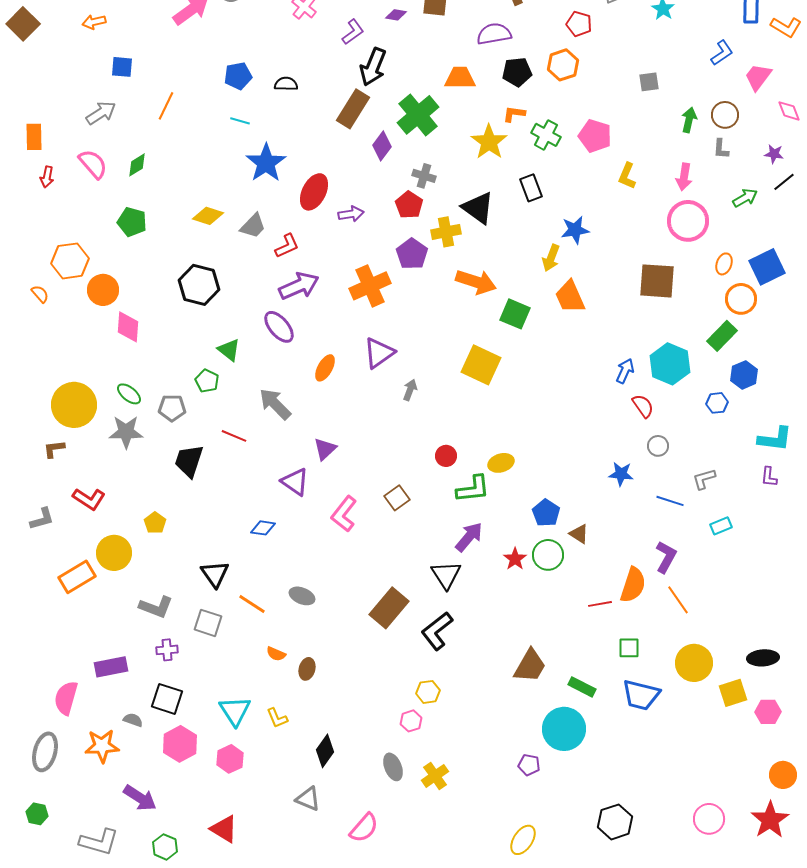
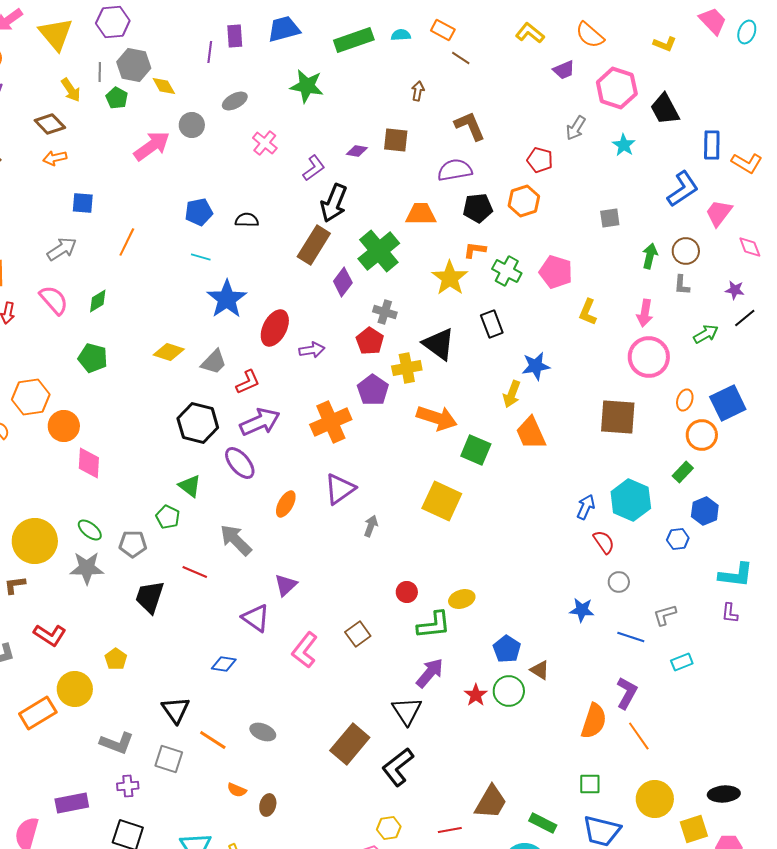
blue L-shape: (722, 53) -> (683, 189), size x1.4
black hexagon: (199, 285) -> (198, 423), moved
green rectangle: (722, 336) -> (683, 472), size x0.7
red line: (600, 604) -> (450, 830), moved

